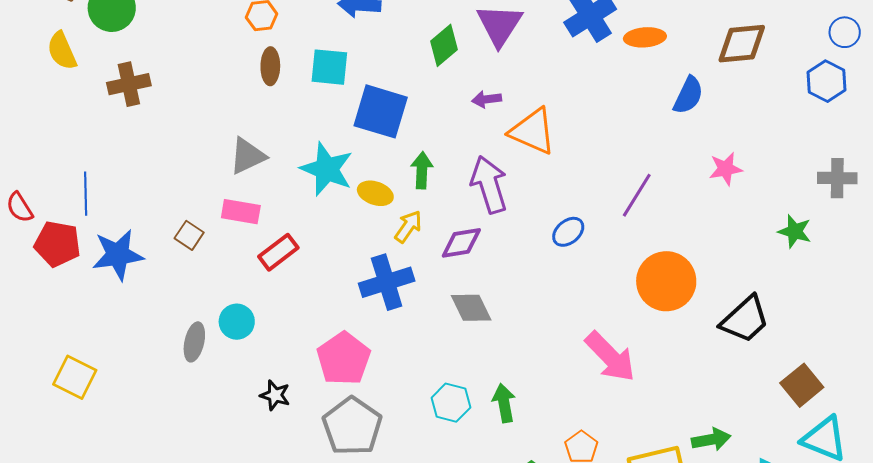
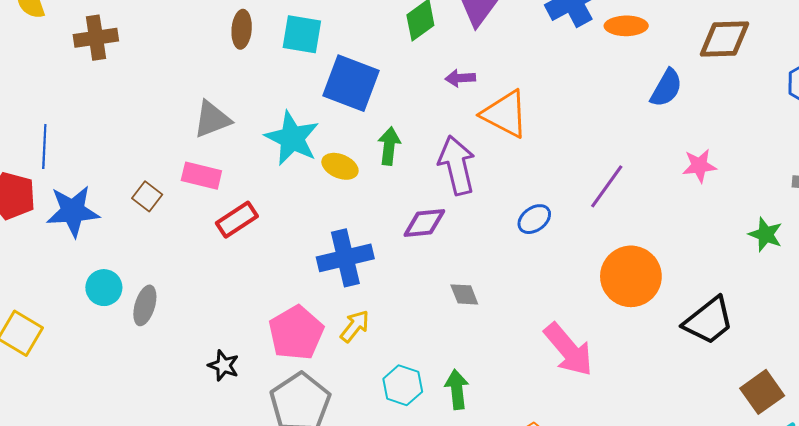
yellow arrow: (408, 226) -> (355, 326), moved
gray diamond: (471, 308) -> (464, 294), moved, size x0.7
cyan circle: (237, 322) -> (104, 288), moved

